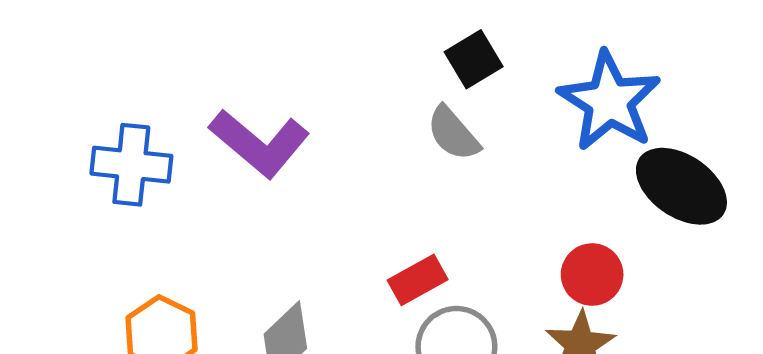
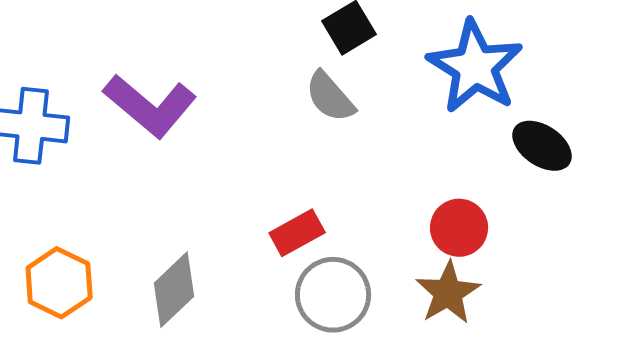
black ellipse: (681, 186) -> (542, 146), size x0.7

